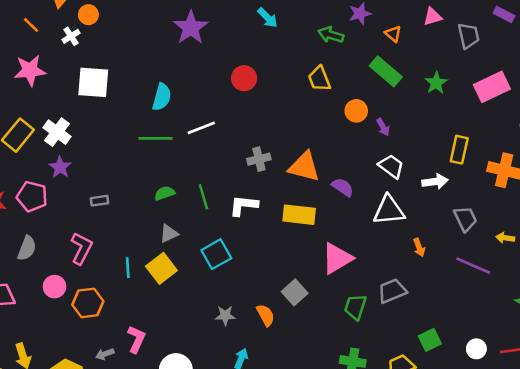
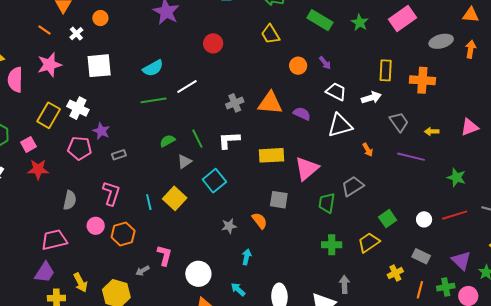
orange circle: (88, 15) -> (100, 18), moved
cyan semicircle: (162, 97) -> (153, 68), turned 55
orange circle: (356, 111) -> (298, 66), moved
purple star: (60, 167) -> (101, 131), moved
pink pentagon: (32, 196) -> (80, 148), moved
yellow rectangle: (299, 215) -> (271, 155), moved
gray triangle: (169, 234) -> (184, 162), moved
gray square: (295, 292) -> (279, 200), turned -30

